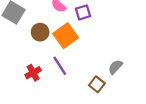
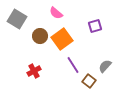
purple square: (83, 12) -> (95, 26), moved
purple line: (60, 66) -> (73, 65), moved

